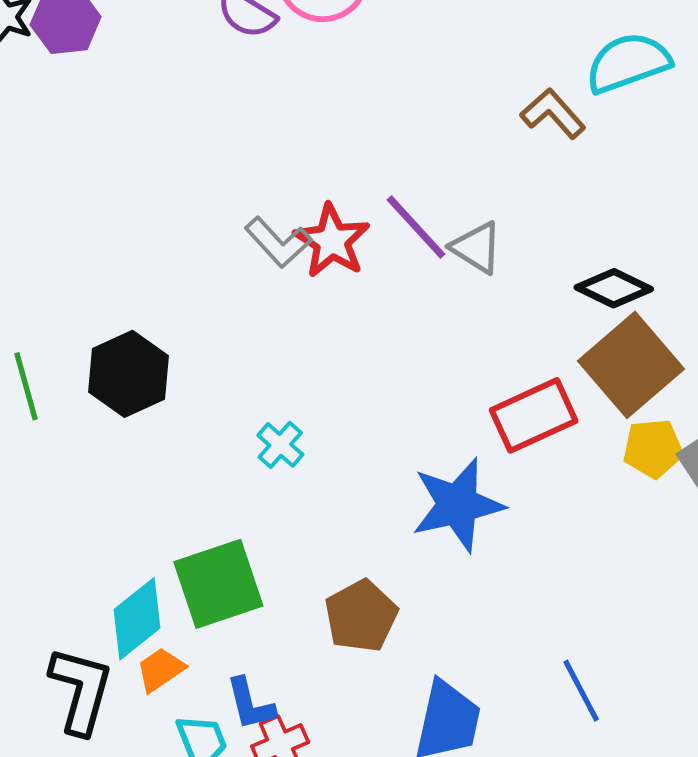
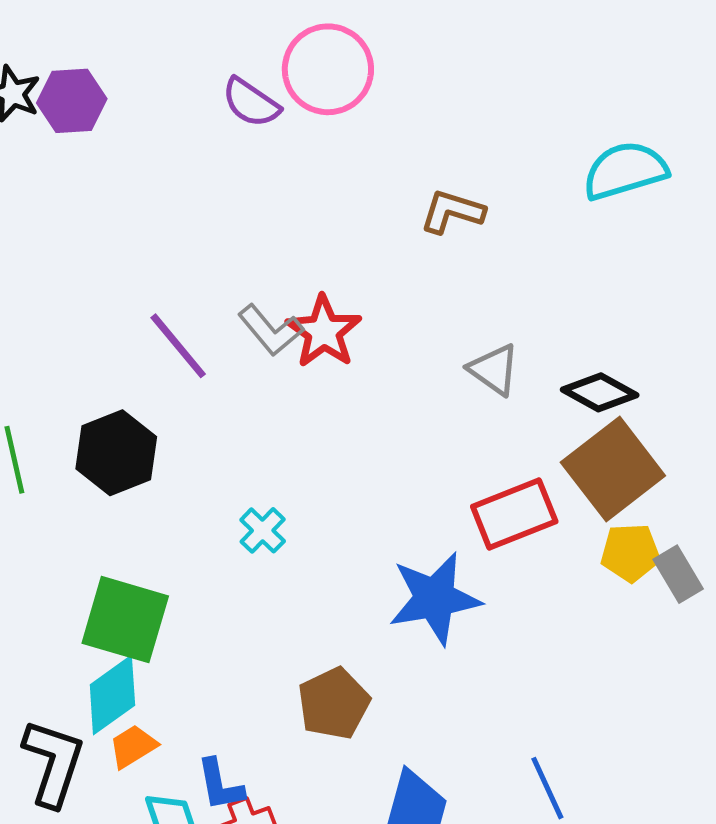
brown L-shape: (553, 114) -> (452, 212), moved, turned -34
purple line: (416, 227) -> (178, 346), moved
gray triangle: (476, 248) -> (494, 370), moved
green square: (218, 584) -> (125, 620), moved, turned 32

